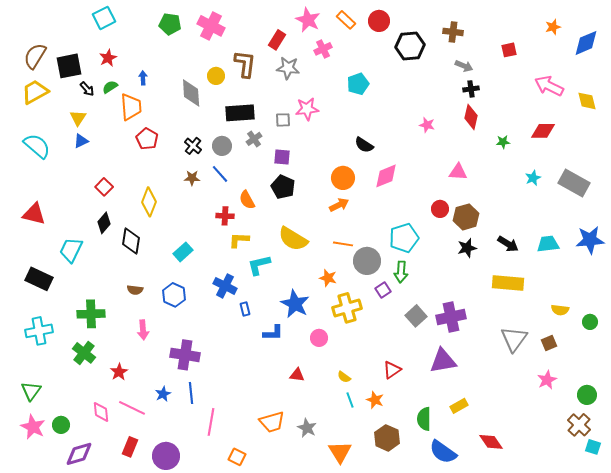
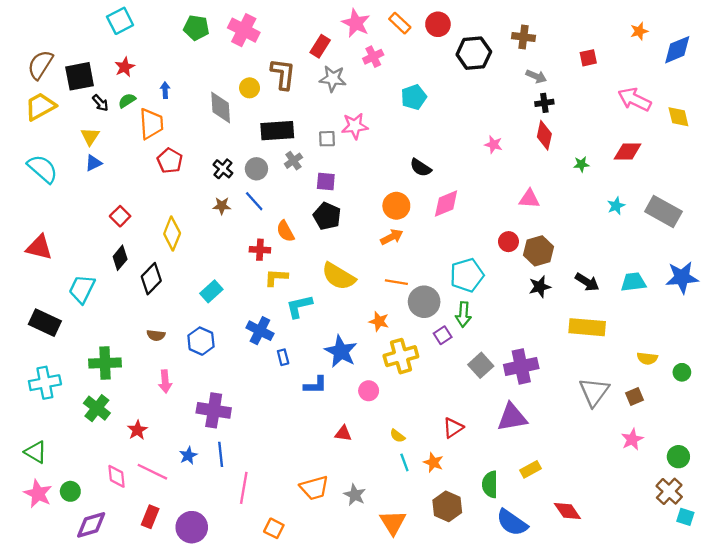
black diamond: (131, 241) -> (151, 279), turned 36
green triangle: (31, 391) -> (36, 452), turned -35

